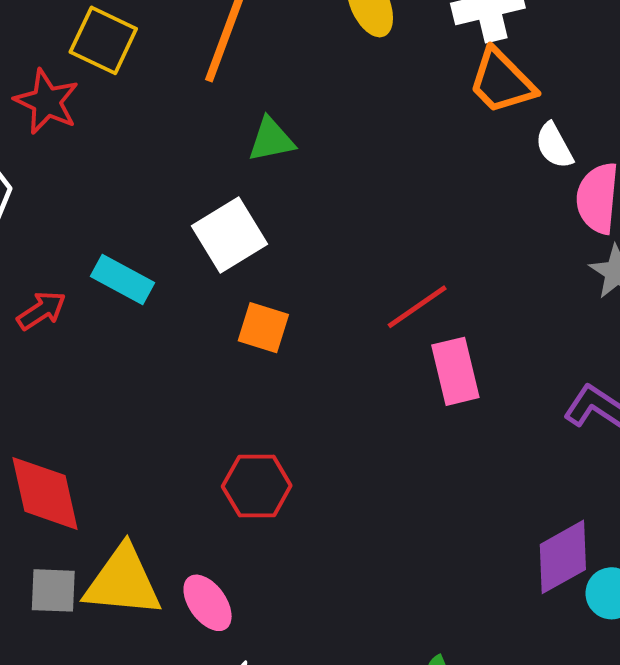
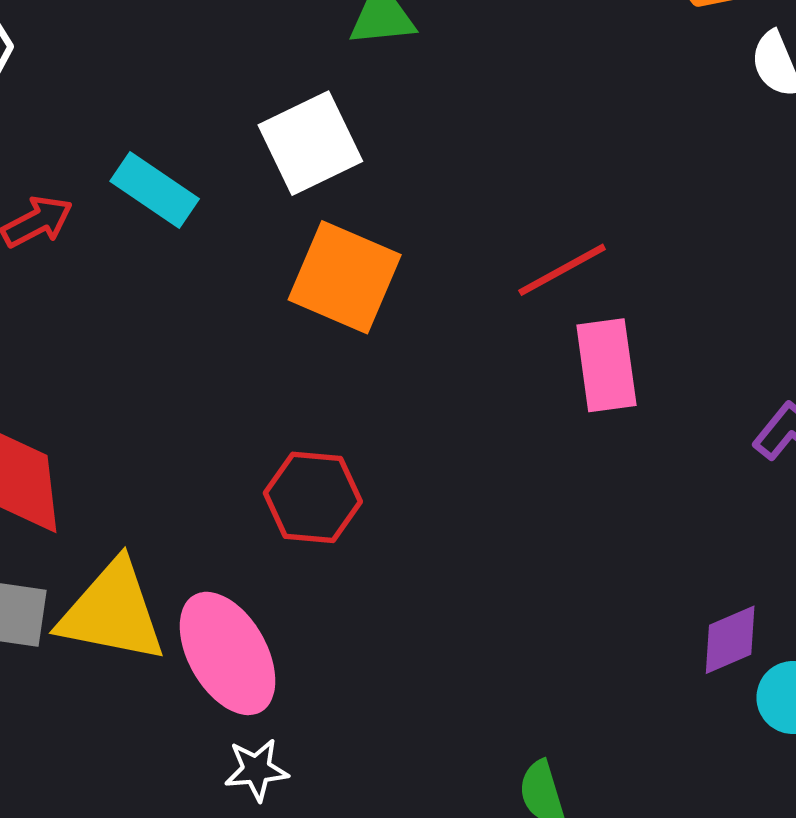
orange square: (263, 328) -> (345, 277), size x1.5
purple diamond: (563, 557) -> (730, 640), size x0.7
pink ellipse: (208, 603) -> (228, 653), size x1.5

